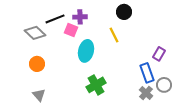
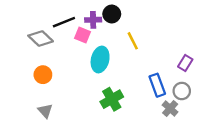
black circle: (124, 12) -> (112, 14), moved
blue rectangle: (147, 73) -> (157, 85), moved
gray circle: (164, 85) -> (182, 91), moved

